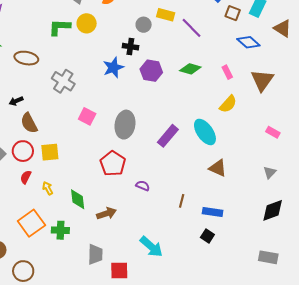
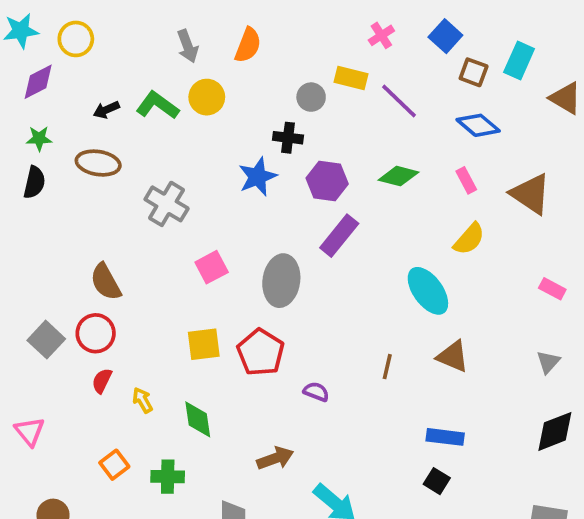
green L-shape: (60, 27) -> (157, 105), turned 35
blue diamond: (248, 42) -> (478, 125), moved
brown triangle: (262, 80) -> (531, 194), turned -30
black arrow: (16, 101) -> (106, 110), moved
pink square: (87, 116) -> (212, 267), turned 36
purple rectangle: (168, 136) -> (339, 236), moved
yellow square: (50, 152) -> (204, 344), moved
brown line: (182, 201) -> (387, 367), moved
brown arrow: (107, 213) -> (275, 458), moved
orange square: (31, 223) -> (114, 465), size x0.6

